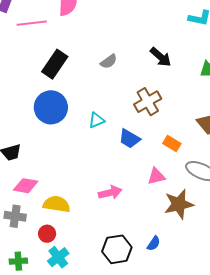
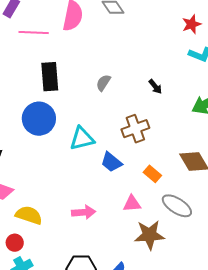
black arrow: (161, 57) -> (155, 87), size x0.7
gray semicircle: (109, 61) -> (103, 83), turned 150
black rectangle: (55, 64) -> (50, 77), turned -48
cyan triangle: (97, 120) -> (82, 139), size x1.5

